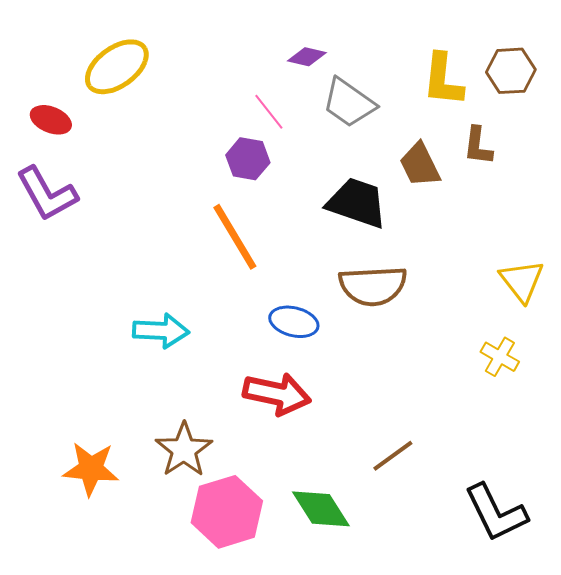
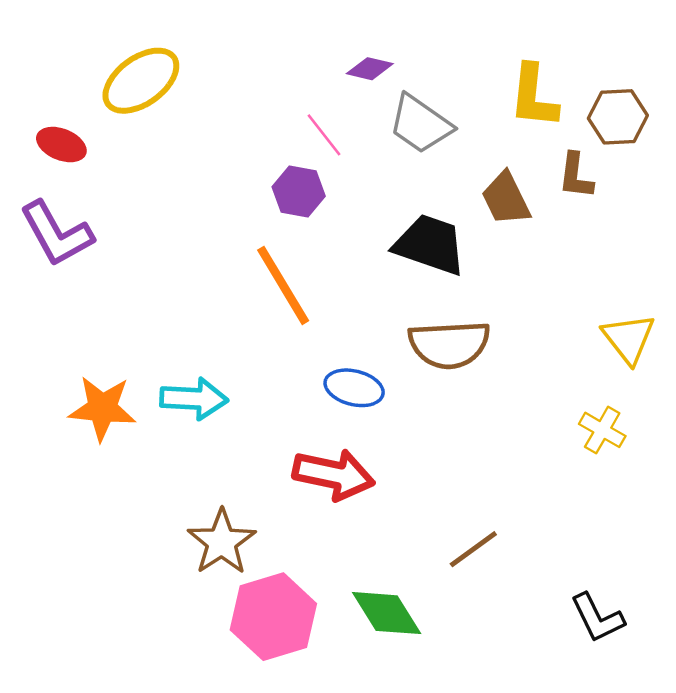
brown hexagon: (511, 71) -> (618, 117), moved
orange star: (91, 469) -> (102, 408), moved
black L-shape: (496, 513) -> (597, 618), size x0.7

